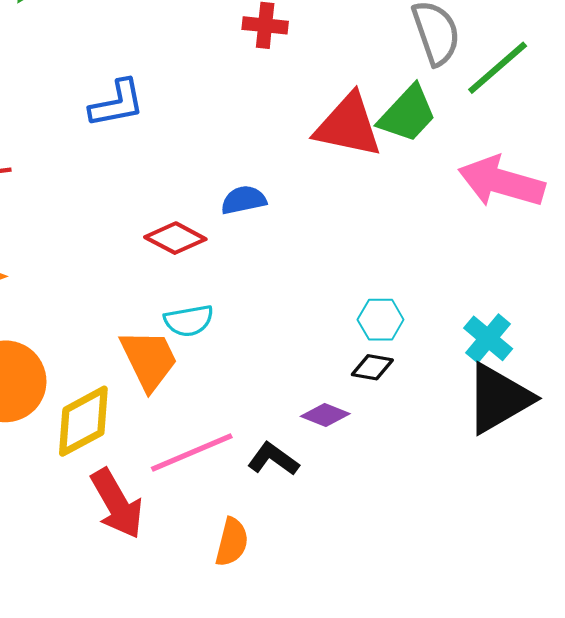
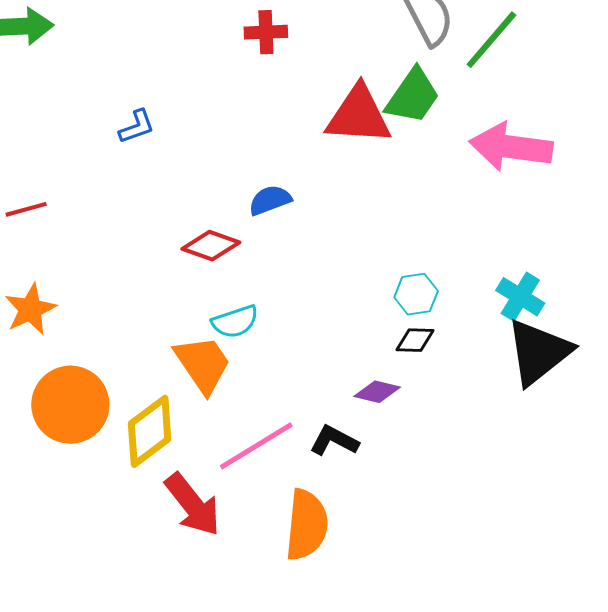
blue L-shape: (117, 103) -> (137, 127), size x0.7
orange semicircle: (232, 542) -> (307, 525), size x1.5

